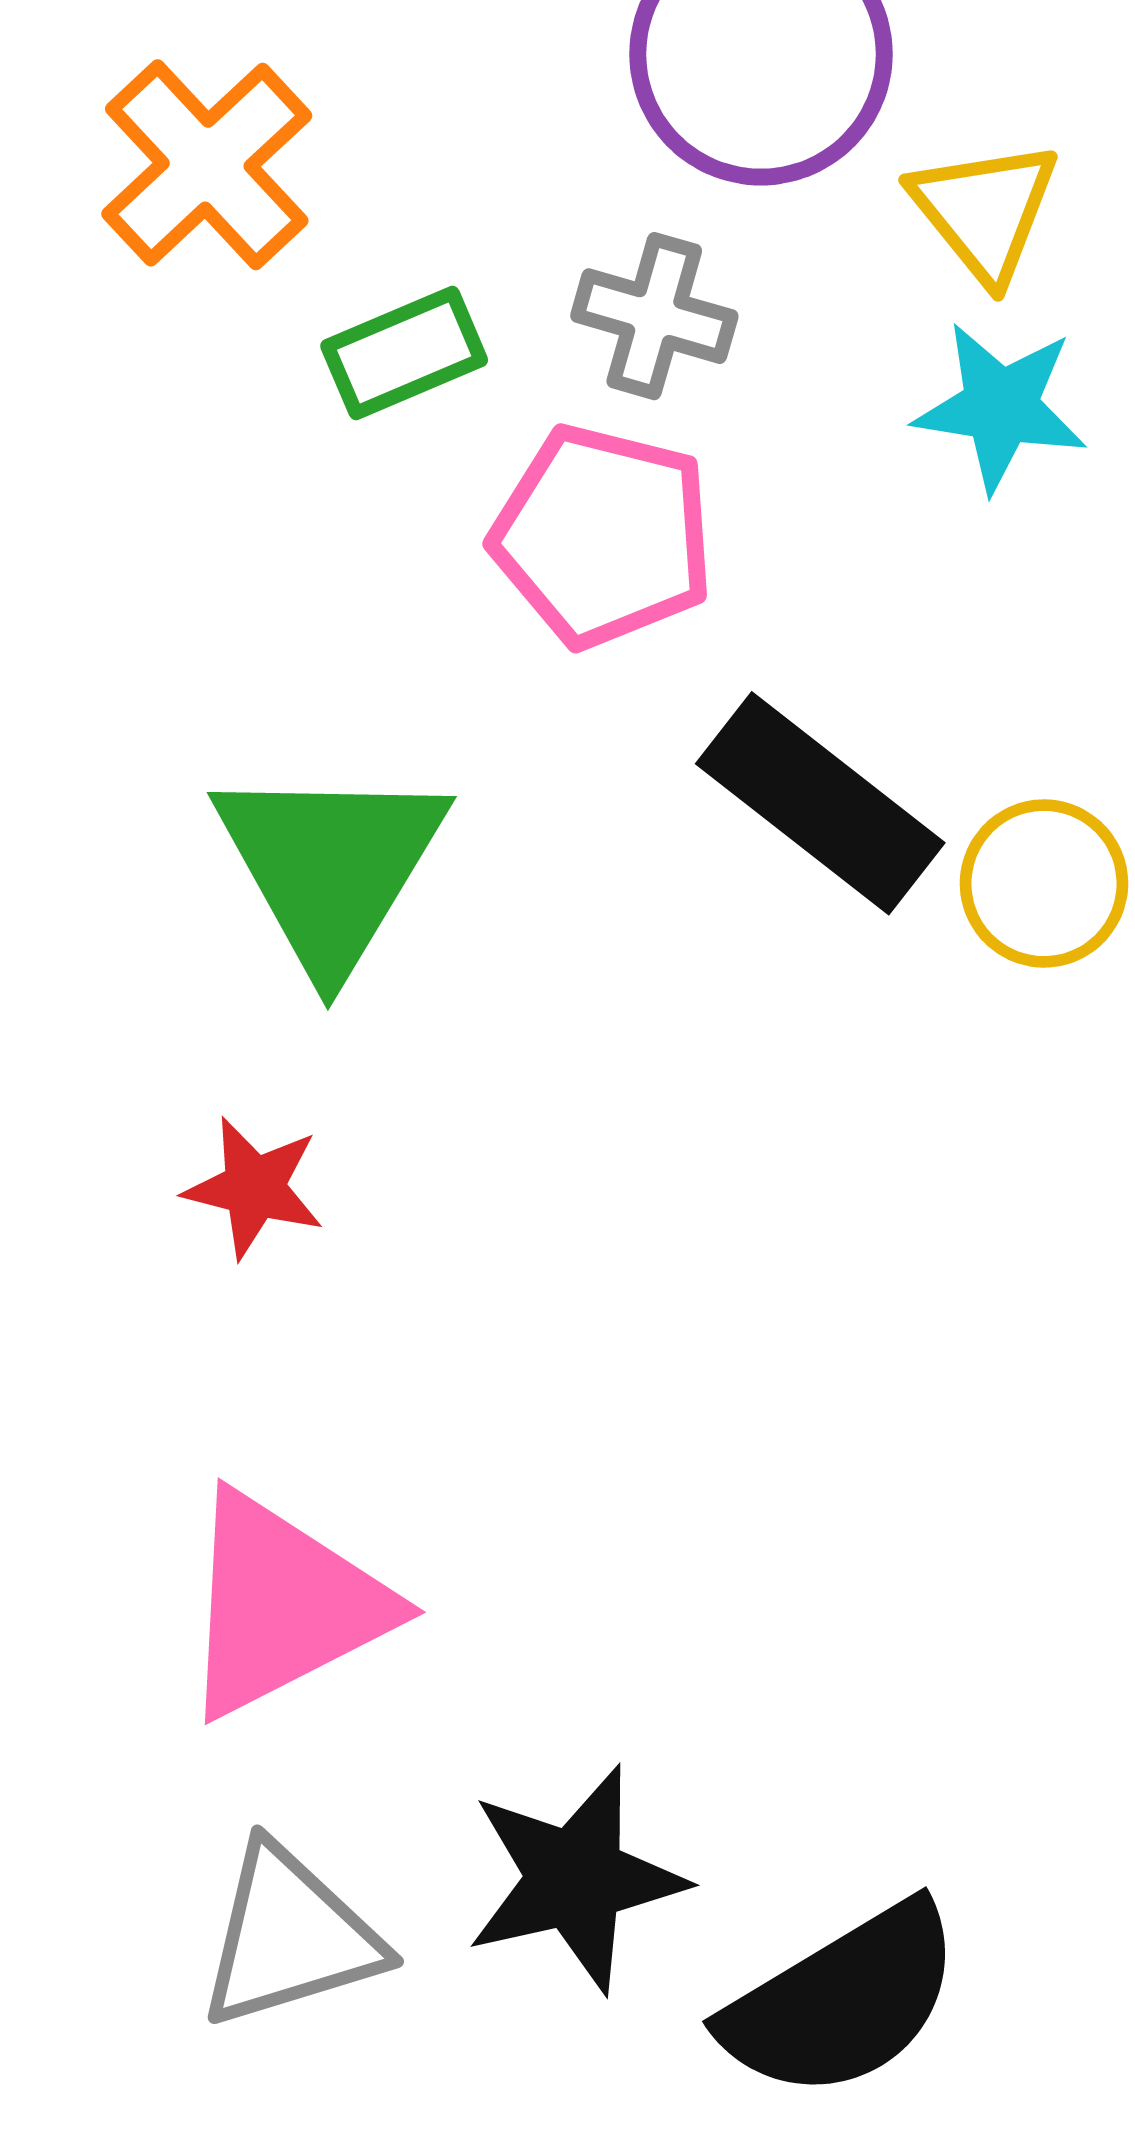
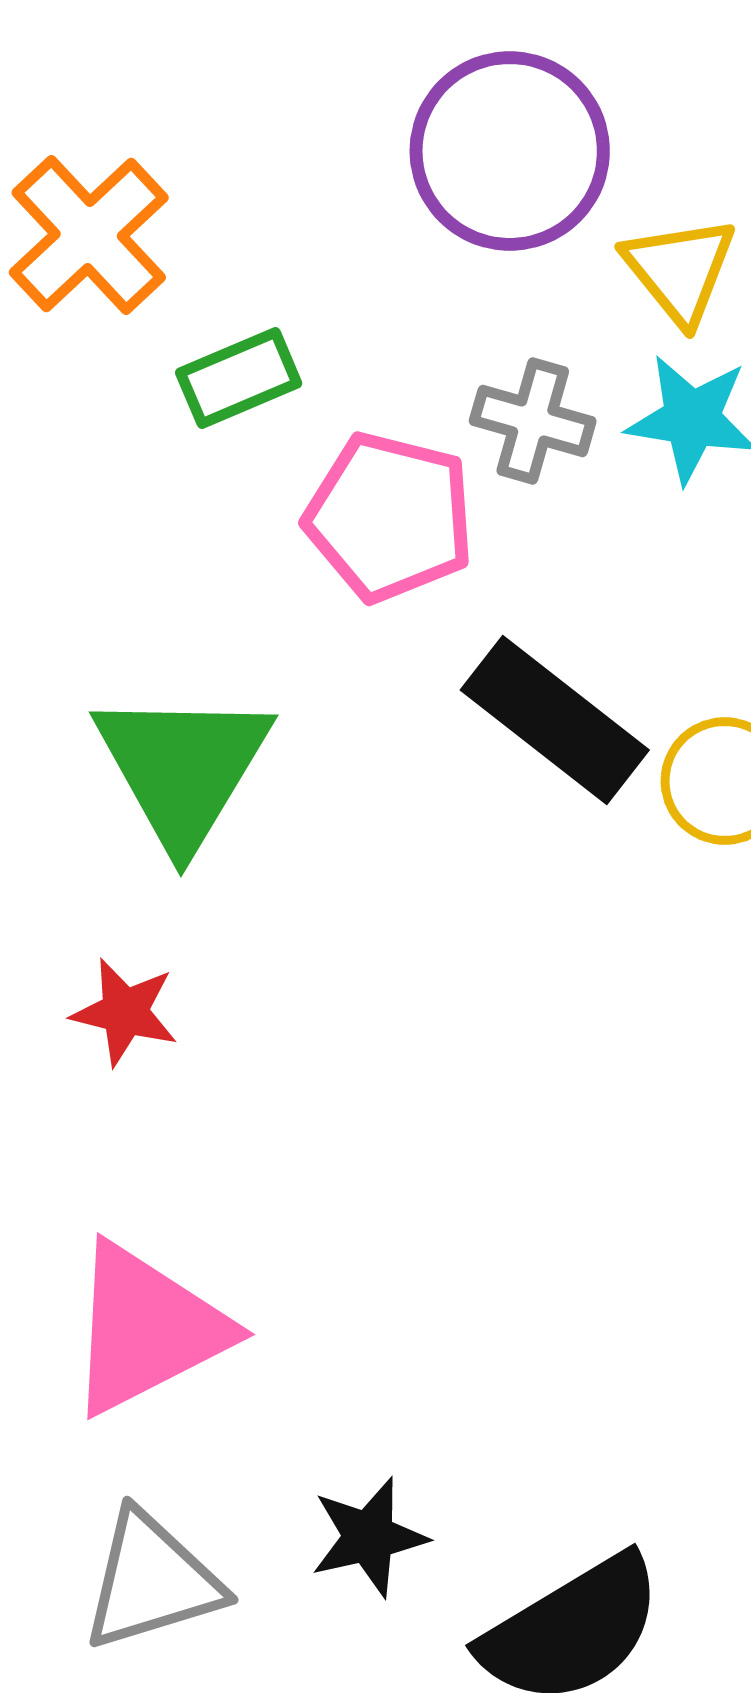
gray cross: (654, 316) -> (533, 421), moved
black star: (575, 1879) -> (369, 1537), size x0.7

